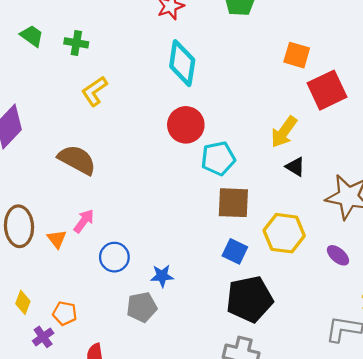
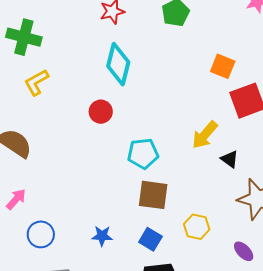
green cross: (76, 43) -> (24, 37), size x1.6
red circle: (186, 125) -> (101, 112), moved, size x0.7
black triangle: (295, 167) -> (230, 159), moved
yellow hexagon: (284, 233) -> (197, 227), size x0.7
blue star: (162, 276) -> (102, 236), moved

